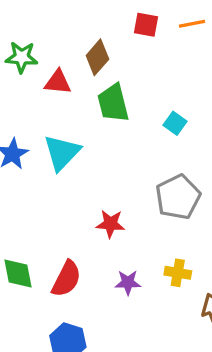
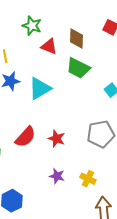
brown diamond: (97, 57) -> (77, 38), turned -55
green trapezoid: (113, 103) -> (78, 68), turned -65
red semicircle: (66, 279) -> (25, 137), moved

